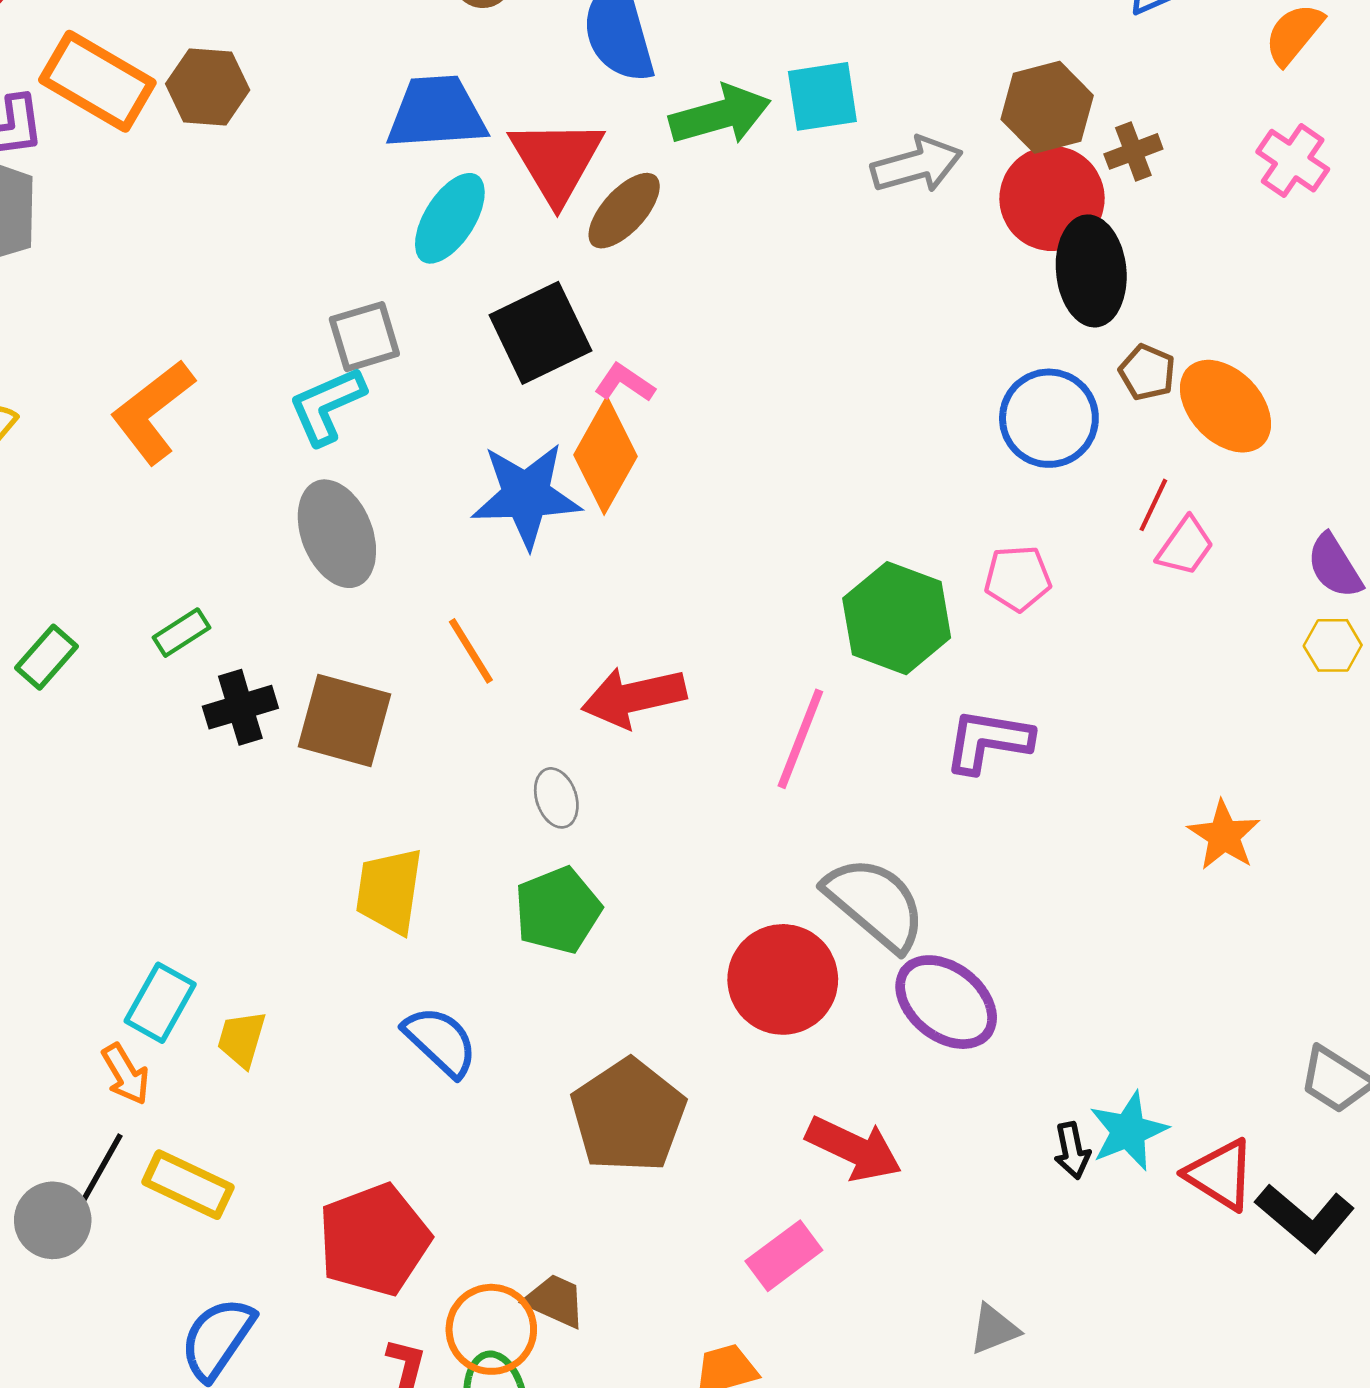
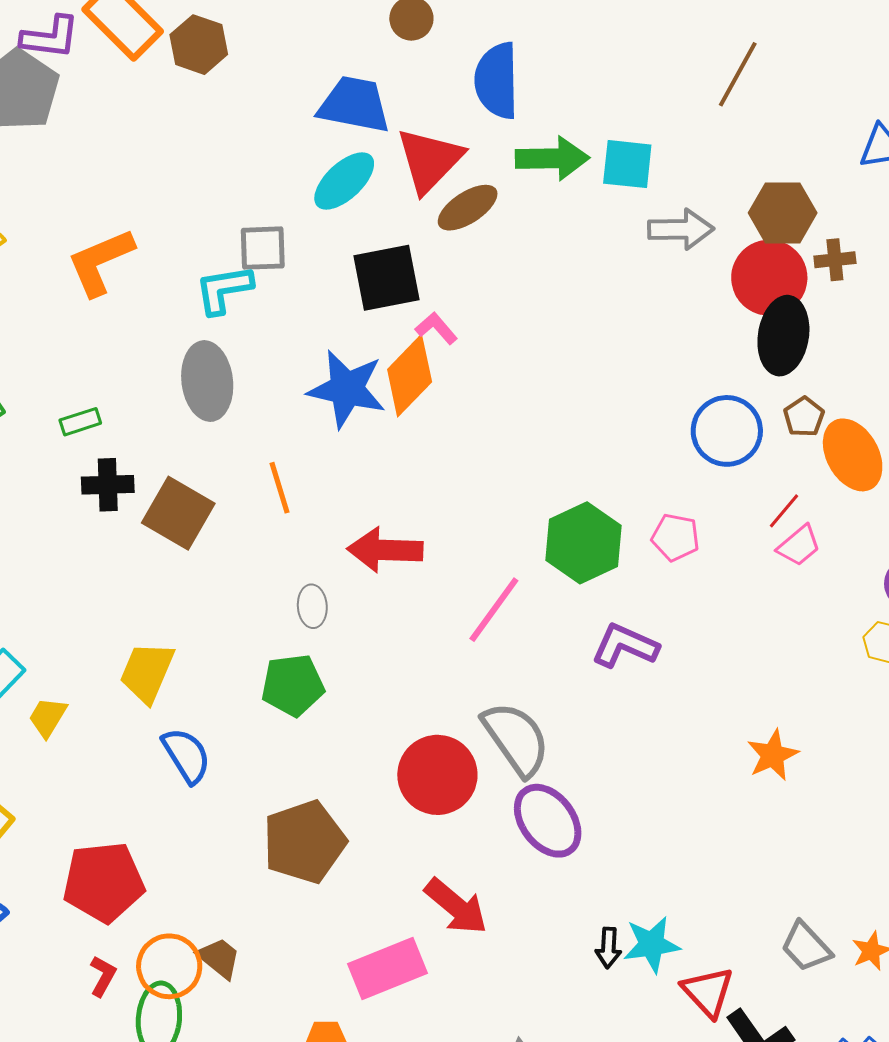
yellow trapezoid: (389, 891) -> (147, 672), moved
pink rectangle: (784, 1256) -> (388, 968), size x1.4

